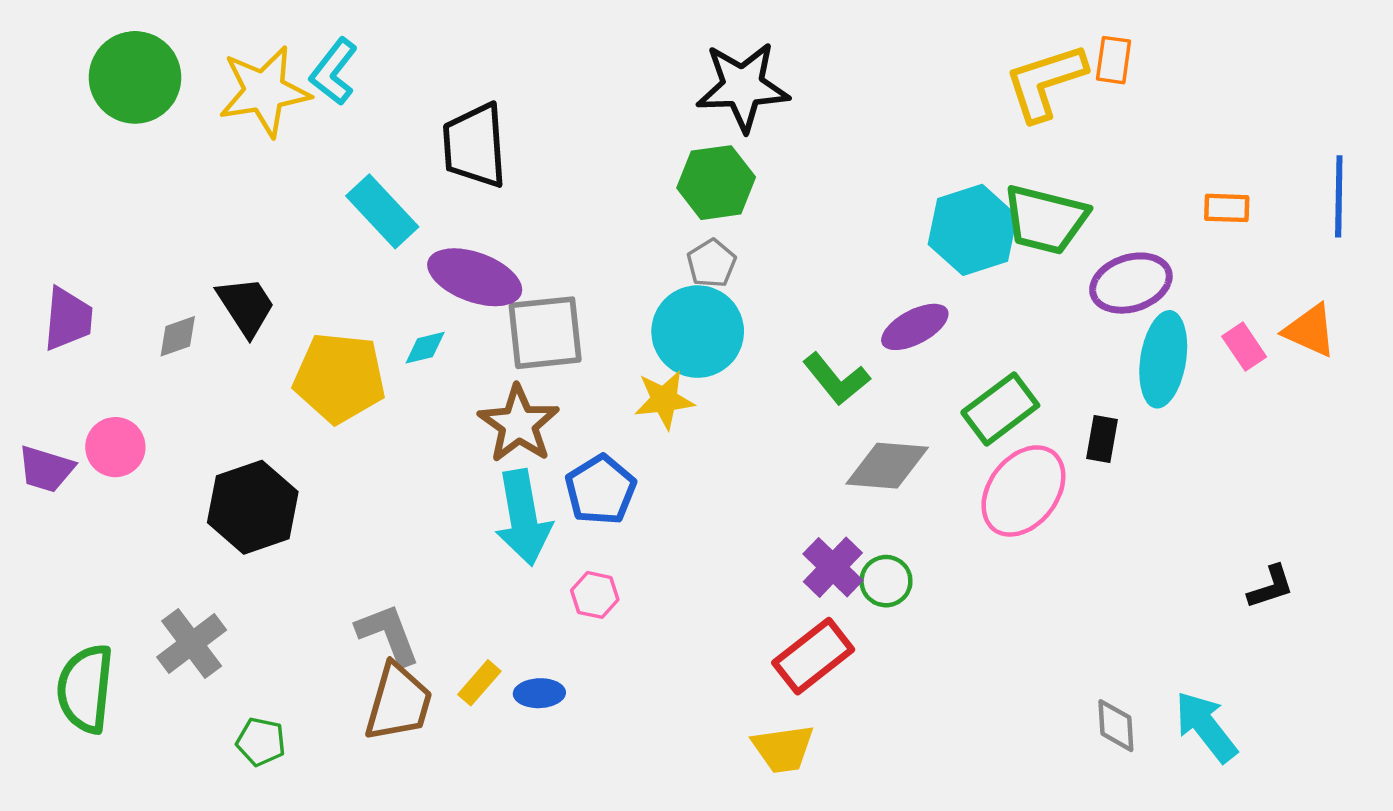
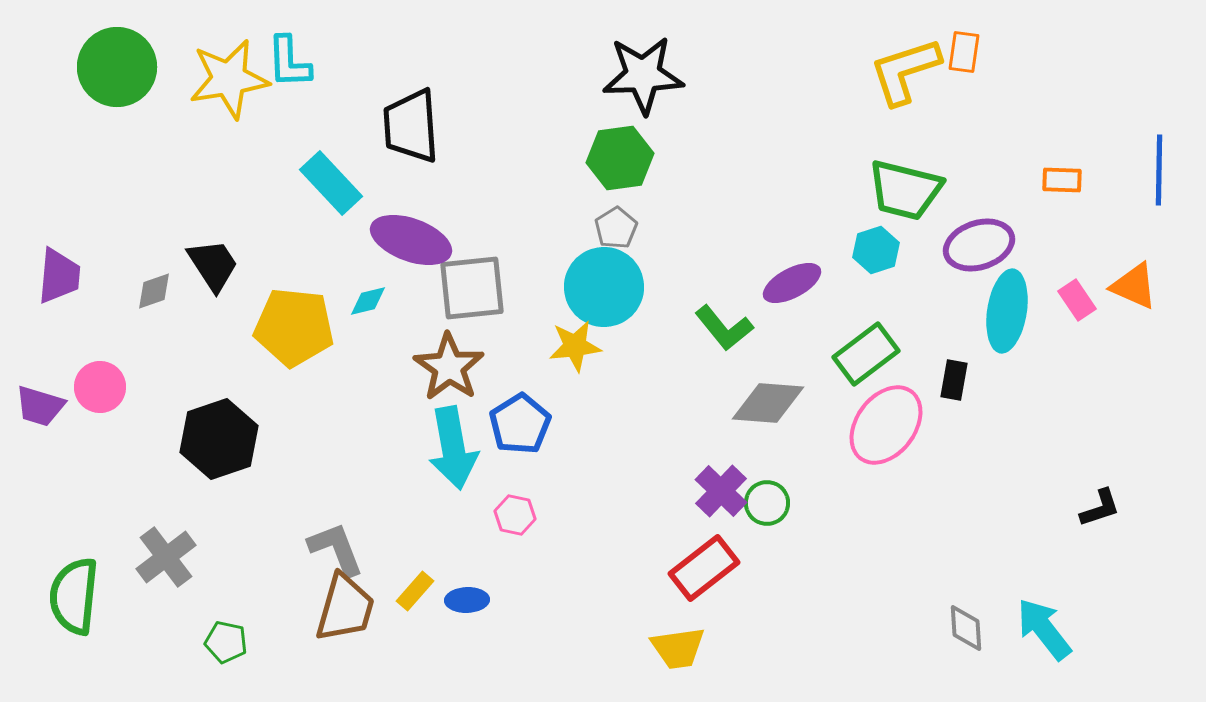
cyan L-shape: (334, 72) -> (289, 62), turned -40
cyan hexagon: (973, 230) -> (876, 250), moved, size x0.6

